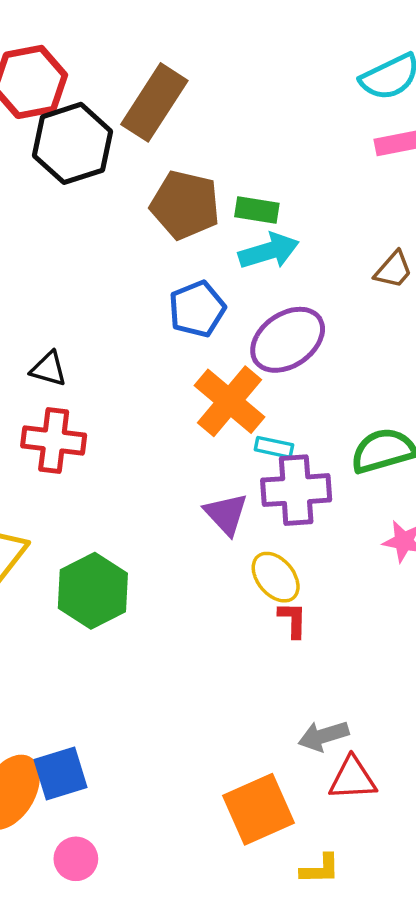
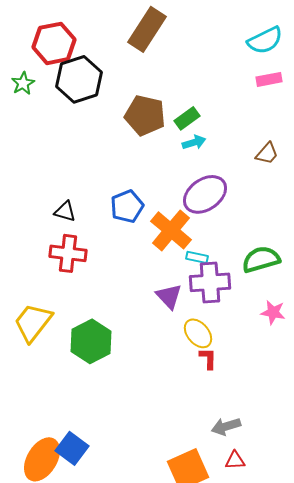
brown rectangle: (154, 102) -> (147, 29), moved
green rectangle: (257, 210) -> (187, 118), turned -45
cyan arrow: (269, 251) -> (194, 142), size x0.7
blue pentagon: (197, 309) -> (127, 206), moved
blue square: (60, 773) -> (72, 448), turned -36
red triangle: (352, 779) -> (235, 460), moved, size x0.7

